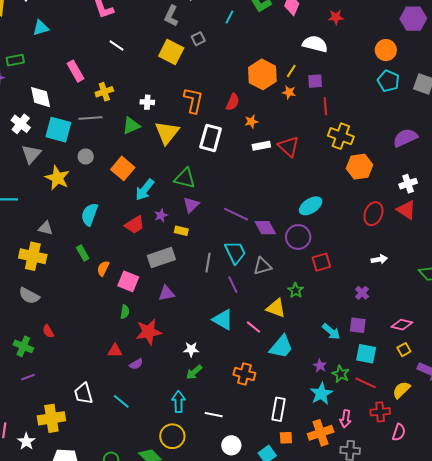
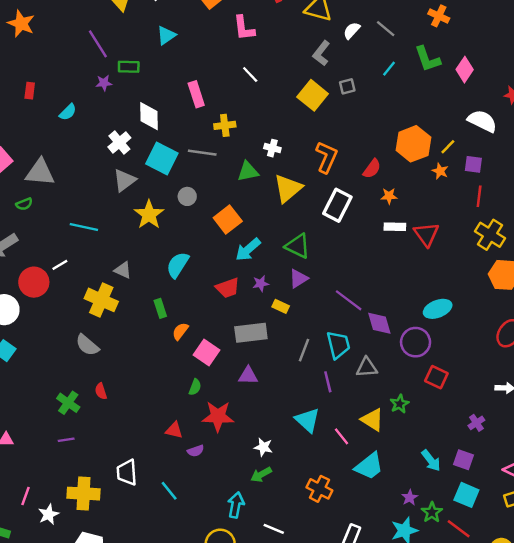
cyan triangle: (41, 28) -> (166, 35), turned -30
red square: (321, 262) -> (436, 377), turned 30

